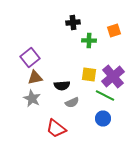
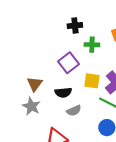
purple square: (30, 58) -> (69, 63), moved
brown triangle: (35, 78) -> (35, 84), turned -42

